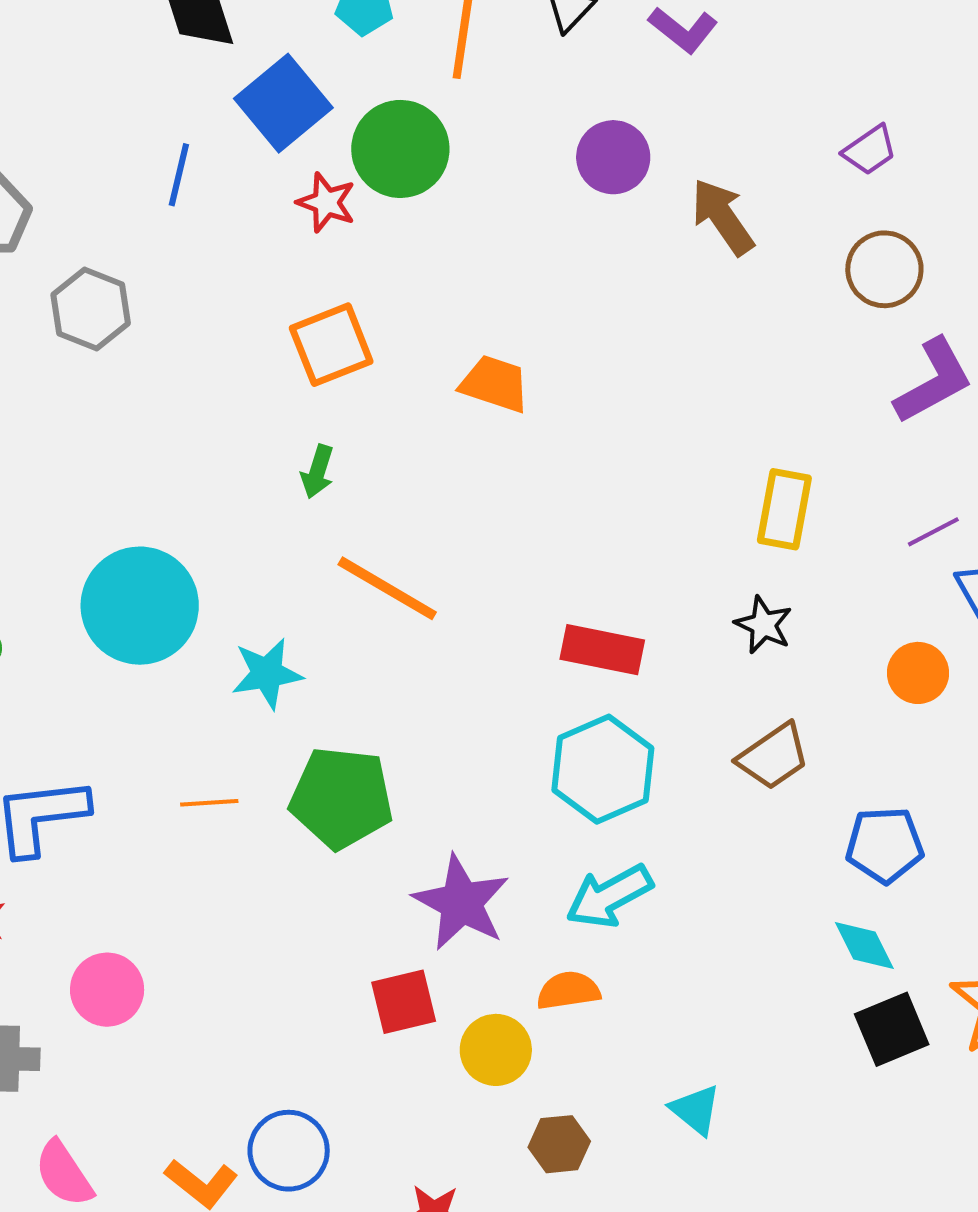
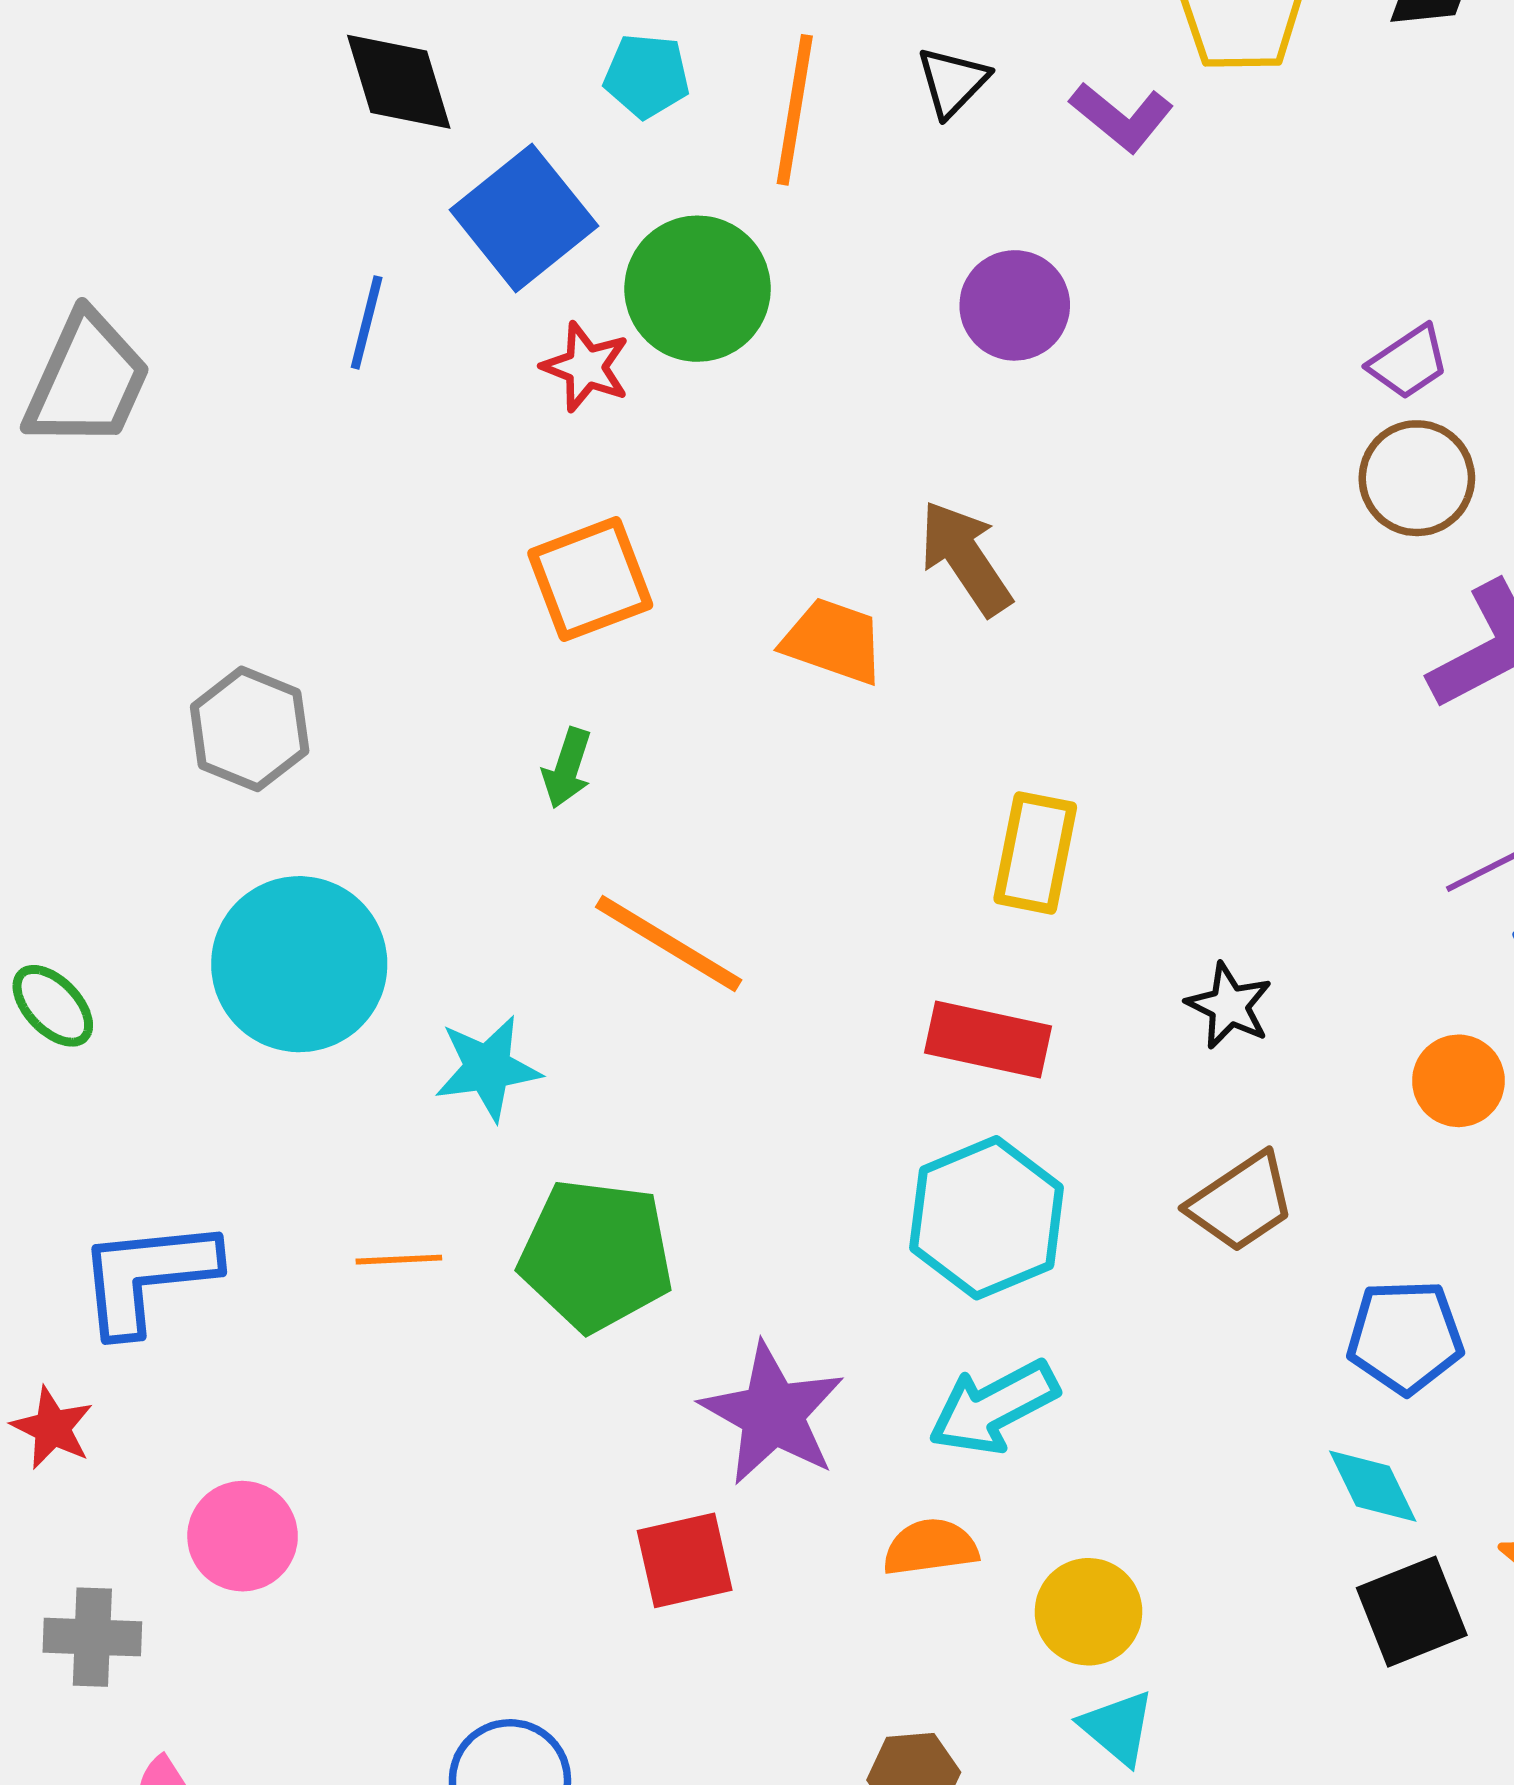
purple trapezoid: (870, 150) -> (1409, 362), moved
brown arrow: (723, 217) -> (966, 558), moved
gray hexagon: (91, 309) -> (250, 729), moved
yellow rectangle: (784, 509) -> (1035, 853), moved
yellow circle: (496, 1050) -> (1088, 1612), moved

